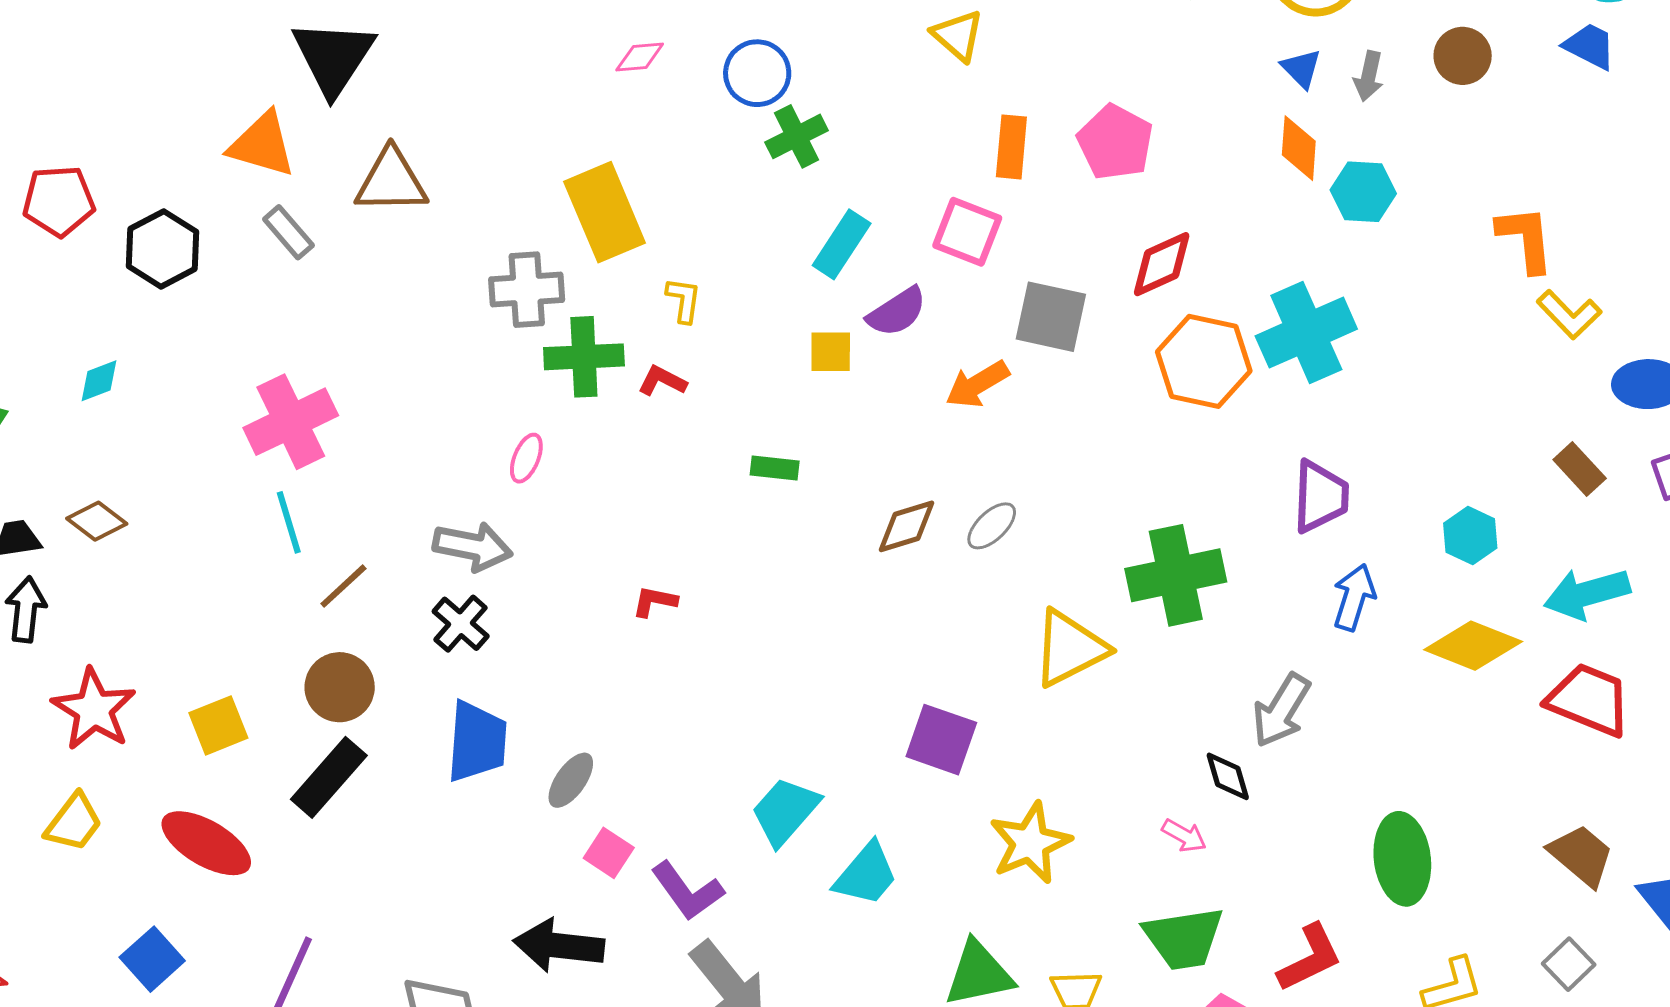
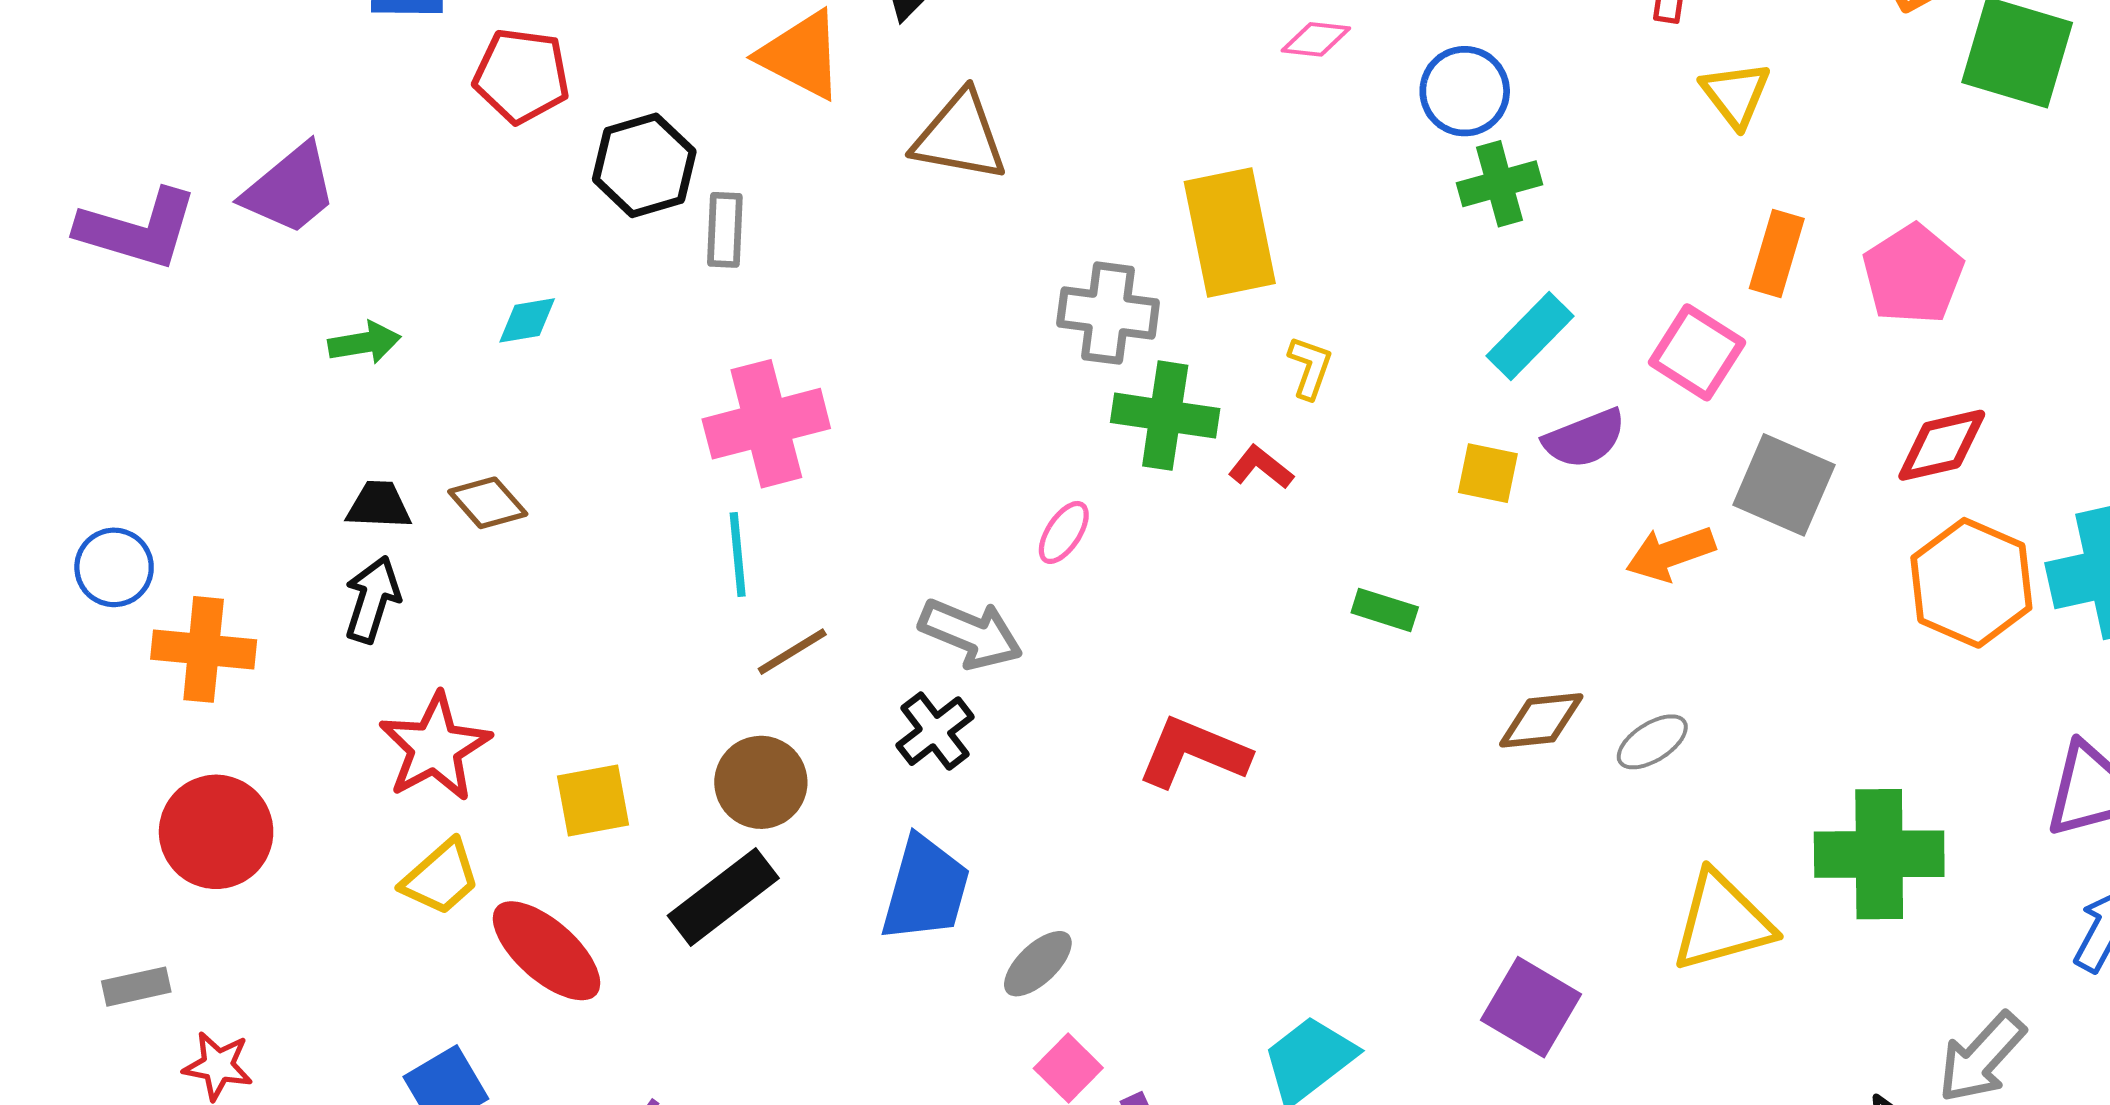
gray rectangle: (288, 232) -> (725, 230), moved, turned 32
red L-shape: (655, 601) -> (1194, 752), size x1.8
yellow trapezoid: (74, 822) -> (441, 878), moved

